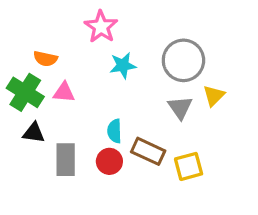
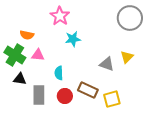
gray circle: (183, 60) -> (130, 18), moved
gray triangle: (180, 108) -> (107, 64), turned -35
cyan semicircle: (114, 131) -> (59, 73), moved

